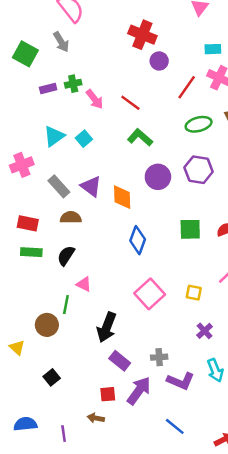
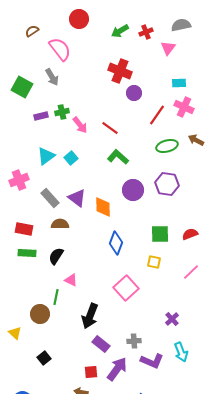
yellow square: (194, 293) -> (154, 262), moved

